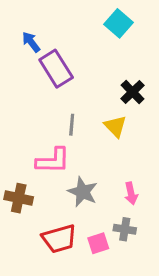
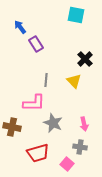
cyan square: (118, 23) -> (76, 15), turned -30
purple rectangle: (56, 69) -> (36, 44), size x0.7
pink square: (98, 243) -> (67, 164), moved, turned -32

